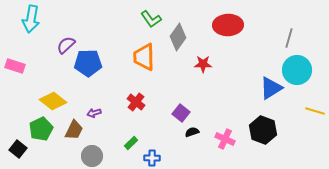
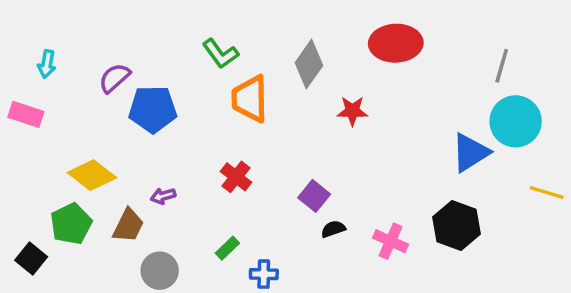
cyan arrow: (31, 19) -> (47, 64), moved, size x0.6
green L-shape: (151, 19) -> (220, 54), moved

